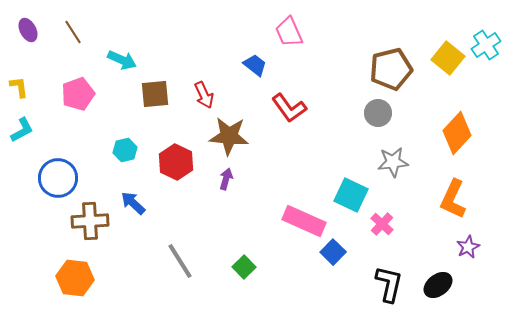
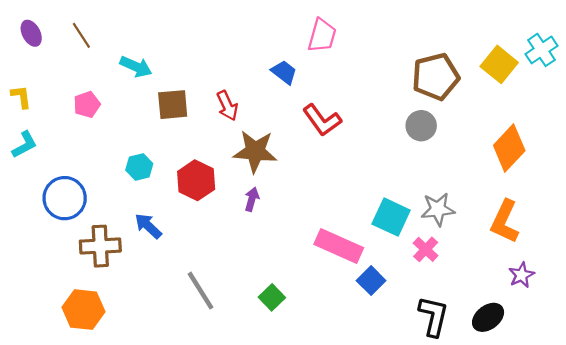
pink trapezoid: (289, 32) -> (322, 35), turned -140
pink pentagon: (78, 94) -> (87, 105), size x0.7
gray star: (393, 162) -> (438, 209), moved

